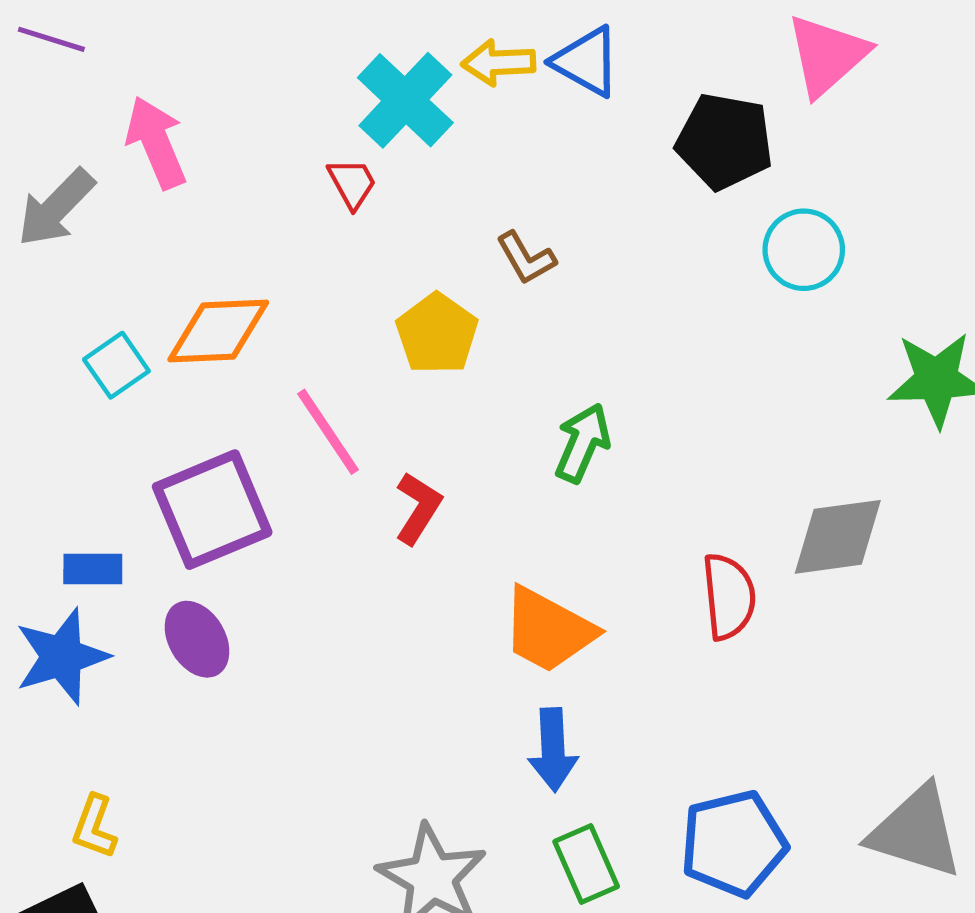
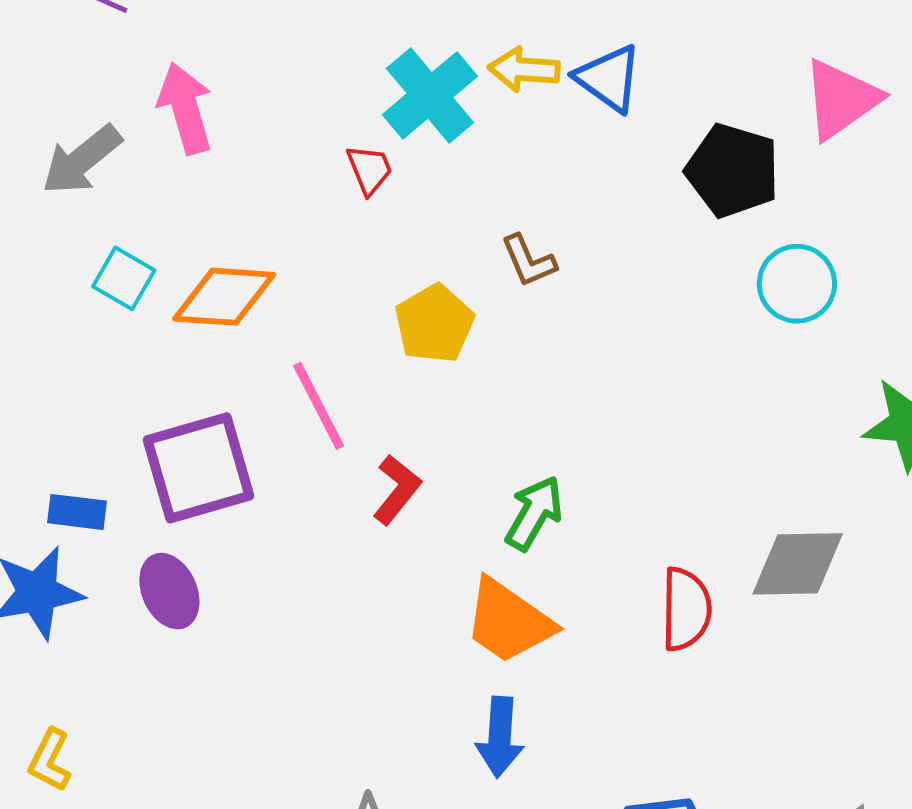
cyan square: (116, 365) -> (124, 278), moved, turned -32
green arrow: (583, 443) -> (534, 513), moved

